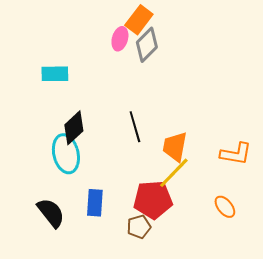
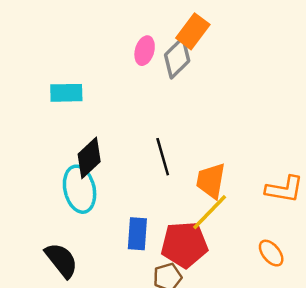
orange rectangle: (139, 20) -> (193, 31), moved
blue rectangle: (95, 203) -> (137, 234), moved

